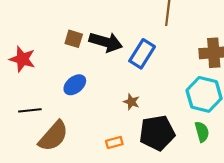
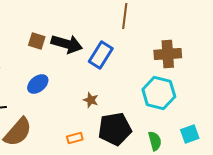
green semicircle: (202, 132) -> (155, 141), moved

